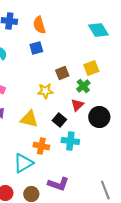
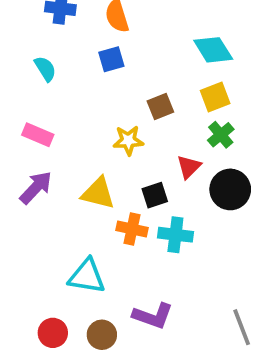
cyan diamond: (98, 30) -> (213, 50), moved
green cross: (83, 86) -> (221, 135), moved
black square: (59, 120) -> (155, 195), turned 32
orange cross: (41, 146) -> (132, 229), moved
cyan triangle: (23, 163) -> (87, 276), turned 40

